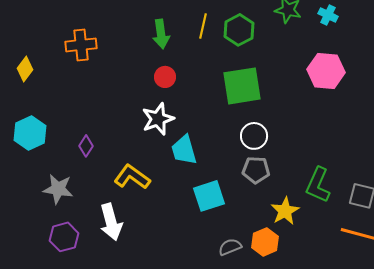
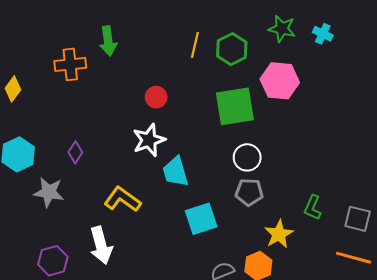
green arrow: (161, 34) -> (108, 41), moved
pink hexagon: (326, 71) -> (280, 81), moved
purple diamond: (86, 146) -> (75, 152), moved
green L-shape: (318, 185) -> (313, 208), size x0.7
gray star: (58, 189) -> (49, 192), moved

